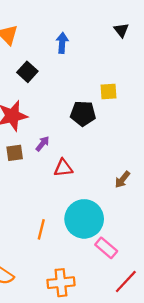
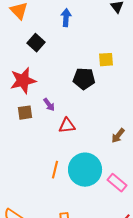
purple arrow: (42, 144) -> (49, 105), turned 104
orange line: (41, 229) -> (55, 170), moved
pink rectangle: (106, 248) -> (117, 183), moved

